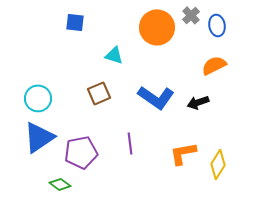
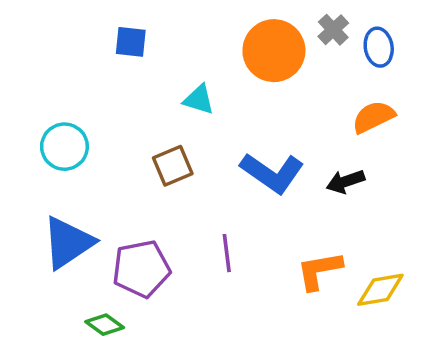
cyan circle: (38, 98) -> (64, 147), moved
yellow diamond: (218, 164) -> (380, 290), turned 48

